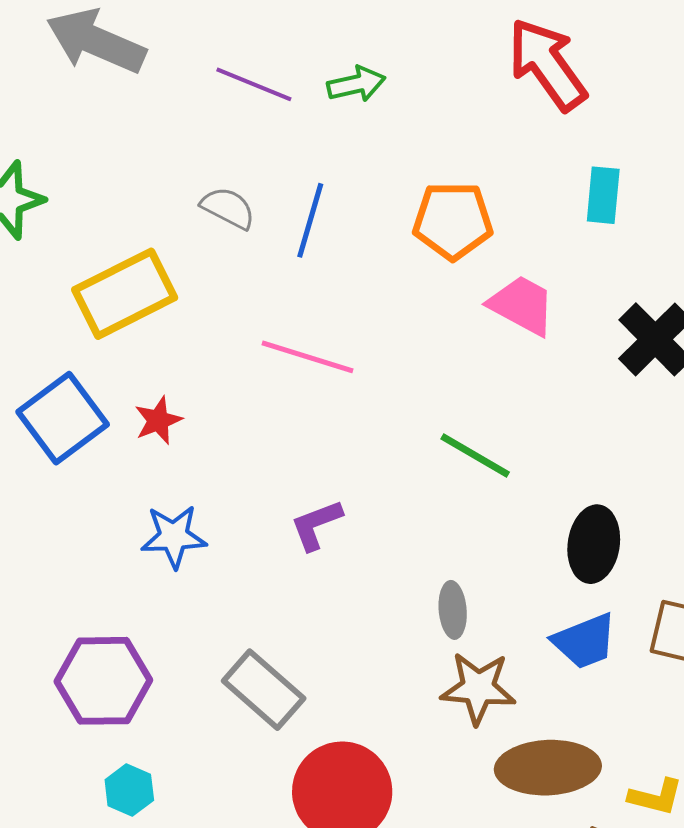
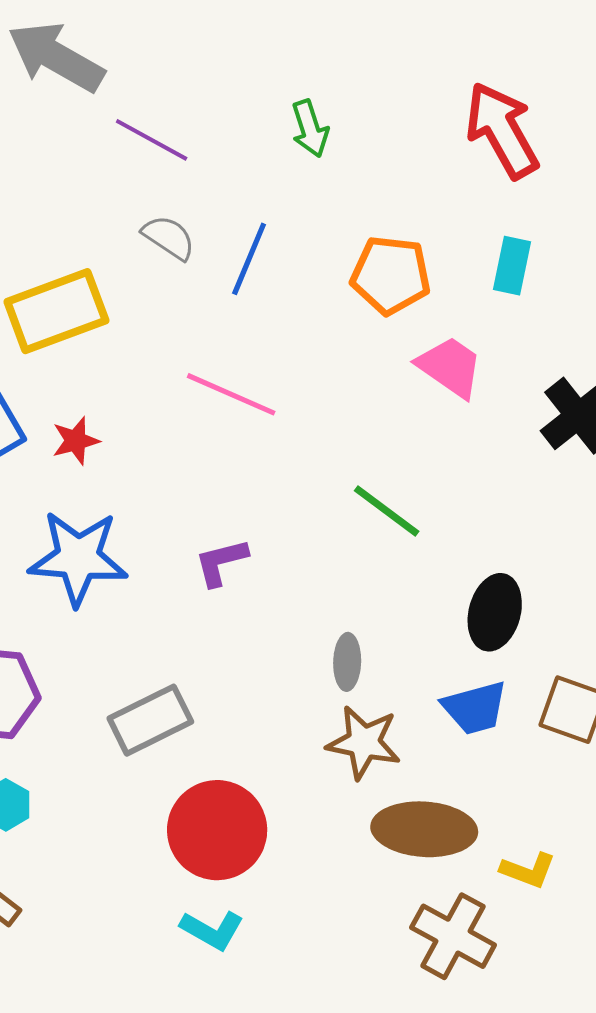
purple line: (254, 84) -> (152, 140), moved
green arrow: (356, 84) -> (310, 129), turned 78
cyan rectangle: (603, 195) -> (512, 266), moved
blue star: (174, 537) -> (78, 558), size x1.5
gray rectangle: (264, 690) -> (150, 720), turned -74

